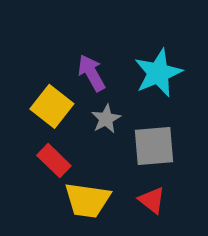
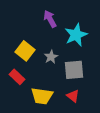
purple arrow: (91, 73) -> (50, 19), moved
red rectangle: (54, 161) -> (17, 77), moved

